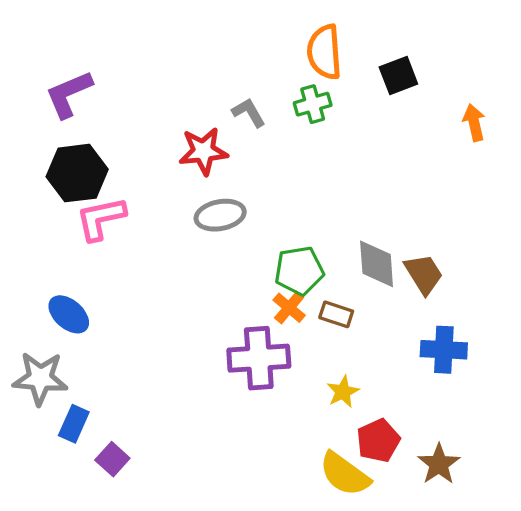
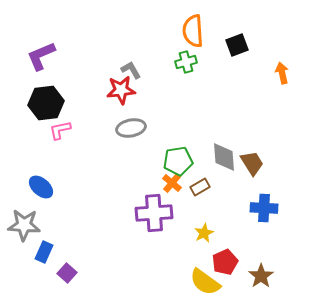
gray L-shape: (249, 113) -> (131, 70), moved
pink L-shape: (101, 218) -> (60, 130), size x0.7
brown rectangle: (336, 314) -> (200, 187), turned -48

